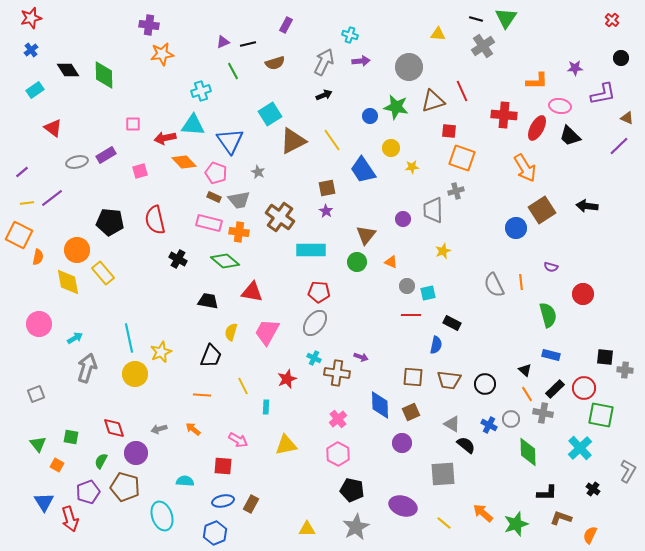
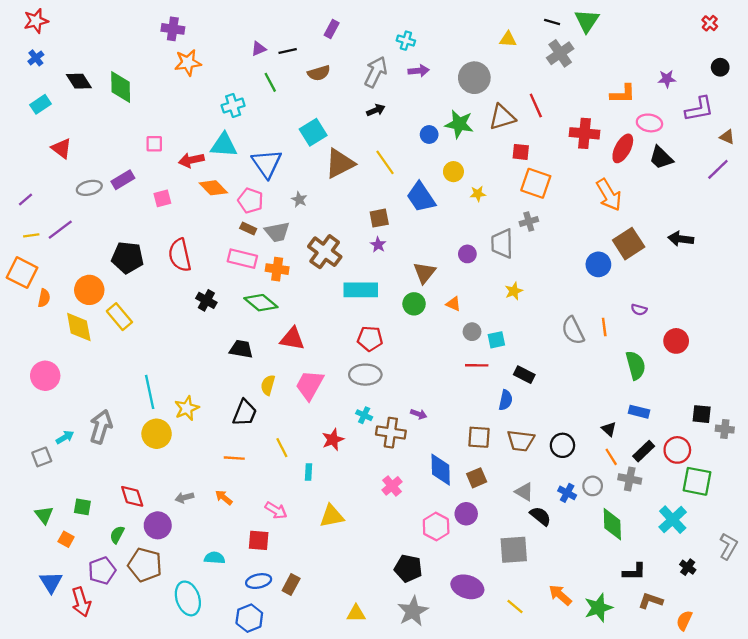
gray ellipse: (315, 323) -> (365, 375), turned 52
cyan arrow: (75, 338) -> (65, 437), moved
pink hexagon: (338, 454) -> (436, 527), moved

